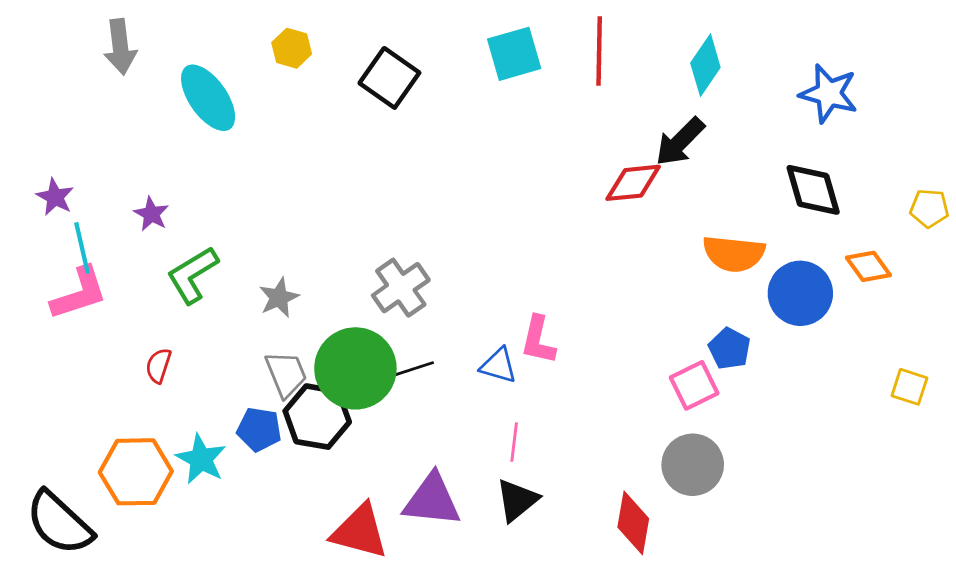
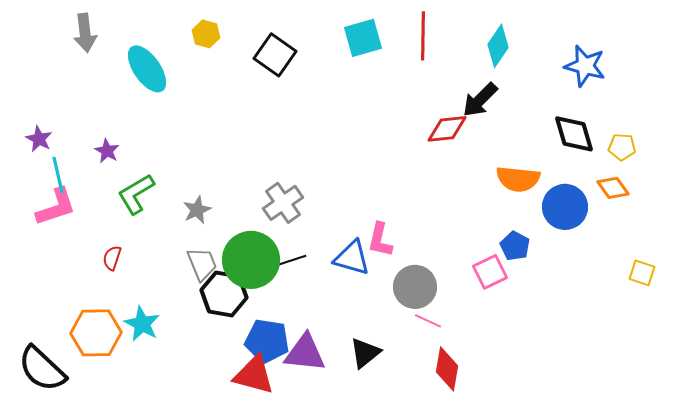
yellow pentagon: (929, 208) -> (622, 147), moved
blue triangle: (499, 366) -> (352, 258), size x1.4
blue pentagon: (259, 429) -> (267, 341), moved, size x1.4
pink line: (514, 442) -> (428, 321), moved, turned -72
gray circle: (693, 465) -> (415, 287), moved

